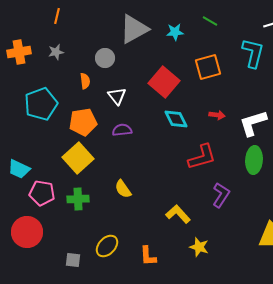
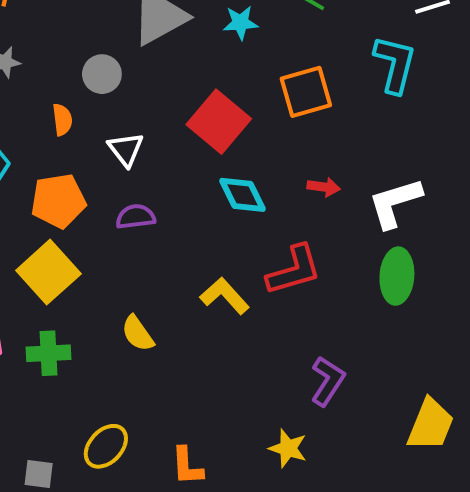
purple L-shape: (221, 195) -> (328, 381), moved
yellow L-shape: (178, 214) -> (225, 296), moved

